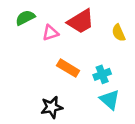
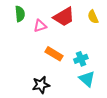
green semicircle: (25, 18) -> (20, 14), turned 112
yellow semicircle: (119, 33) -> (93, 17), moved

